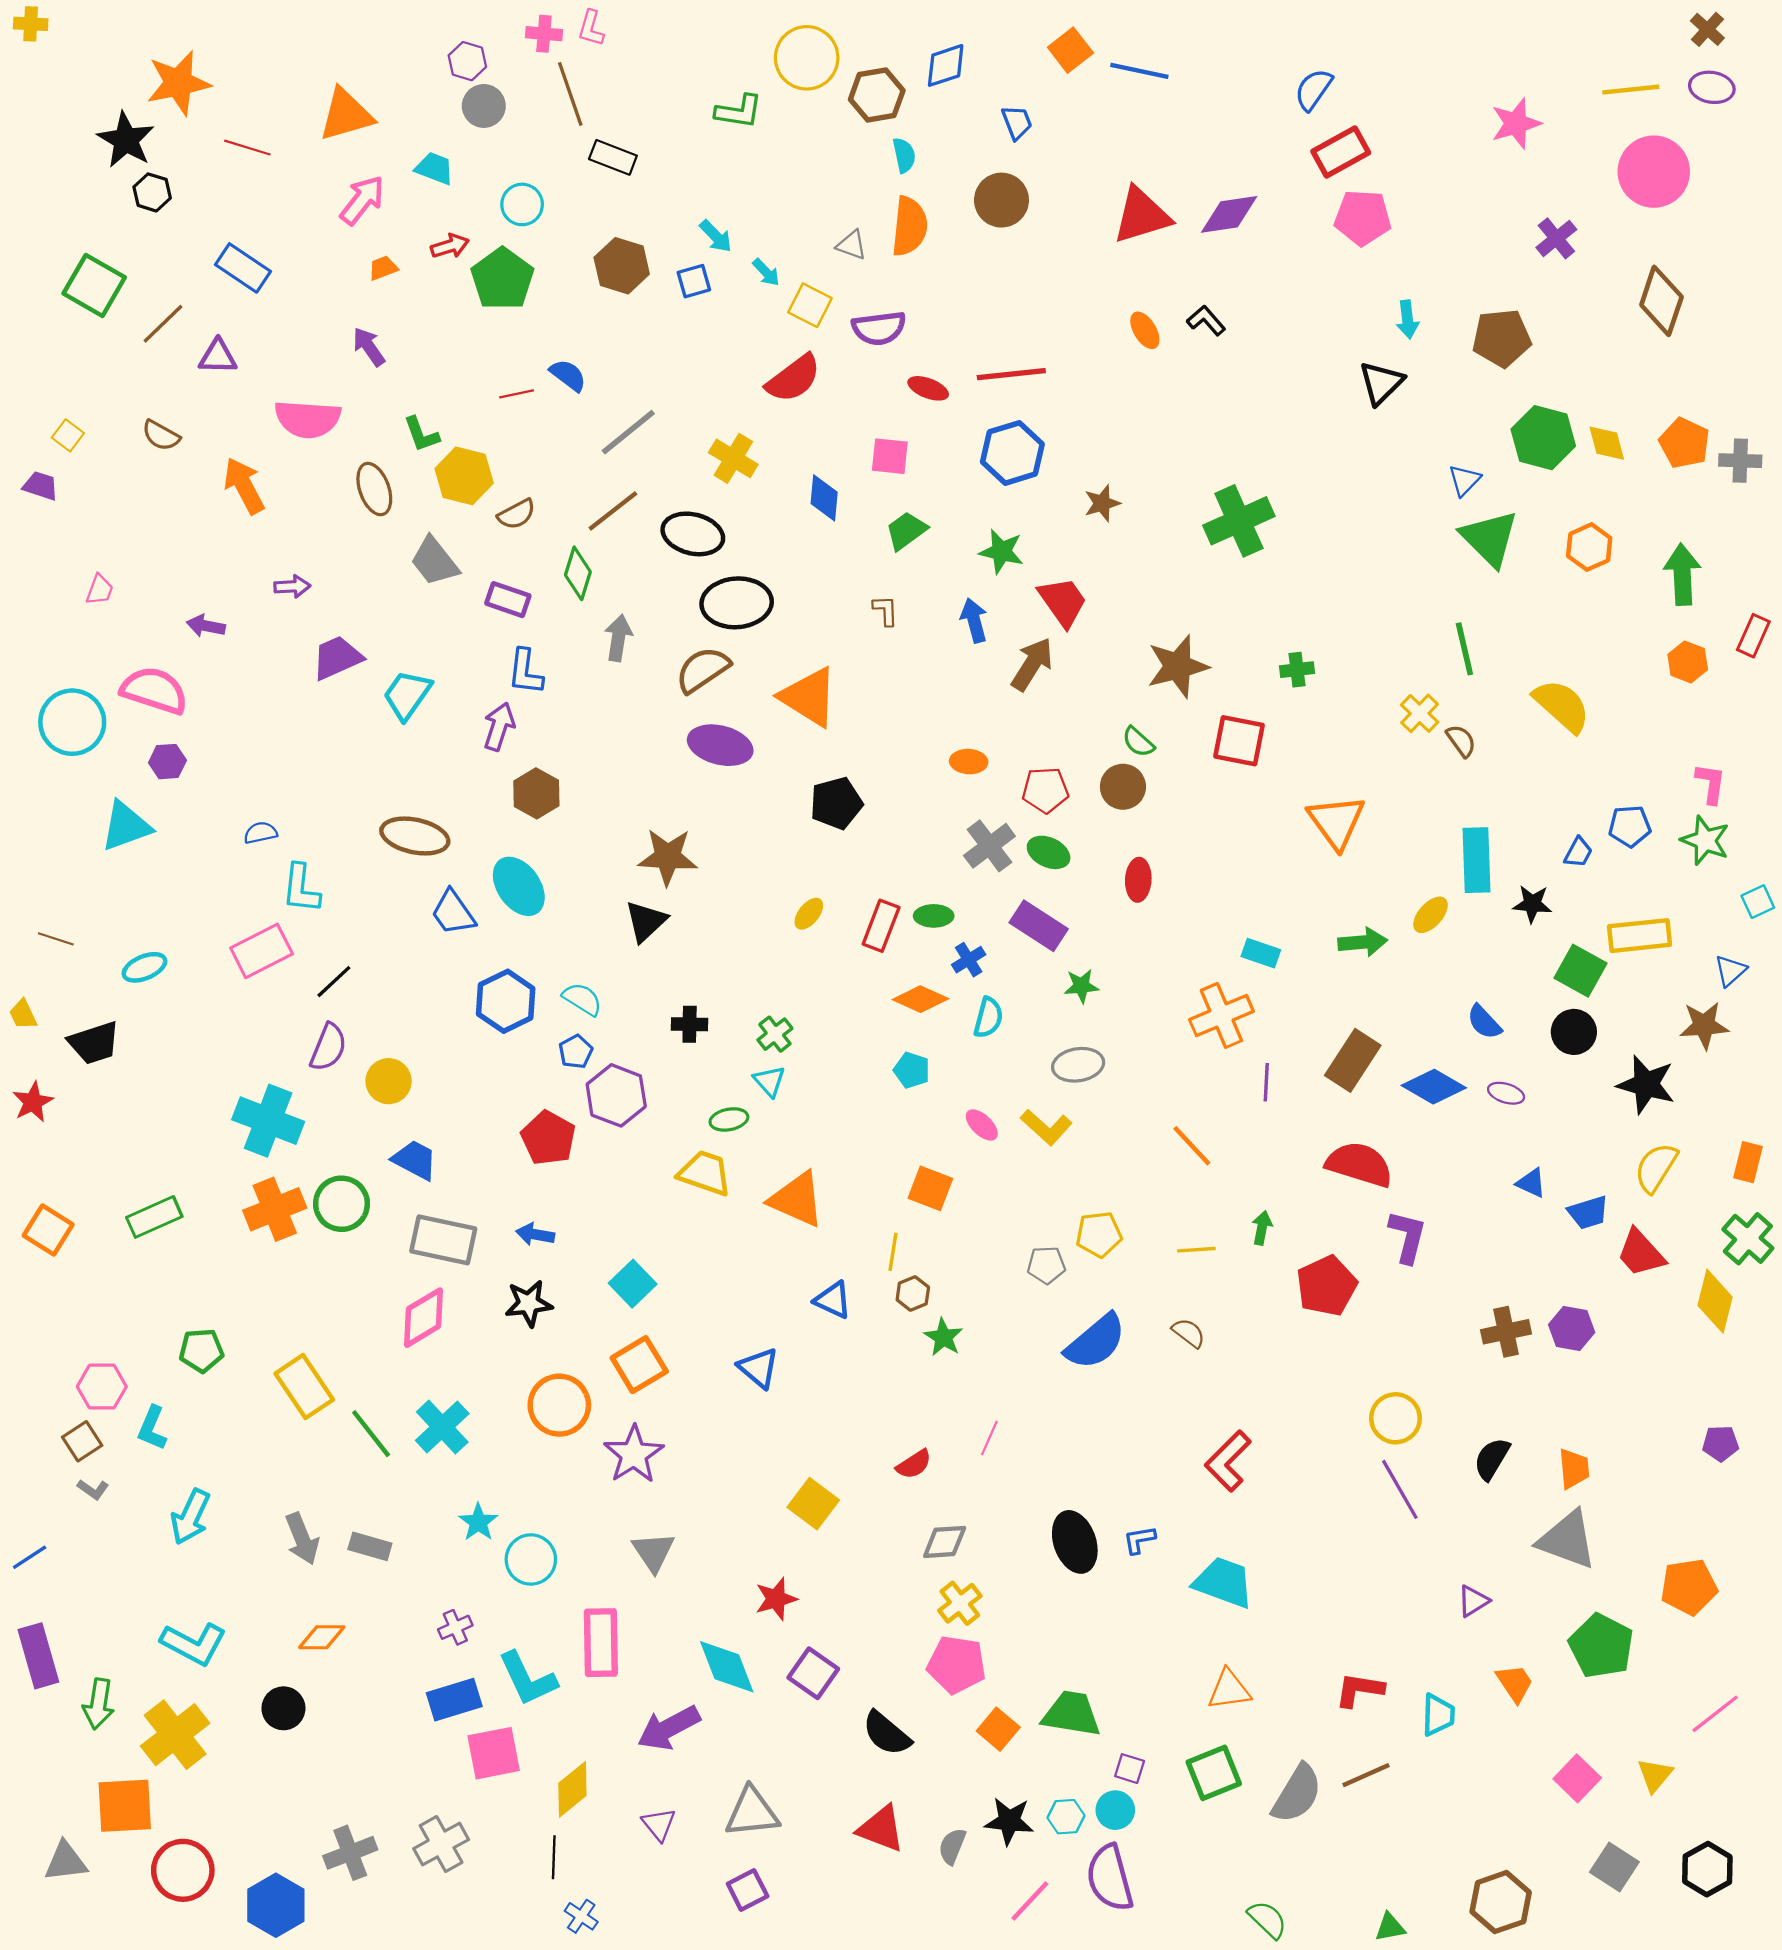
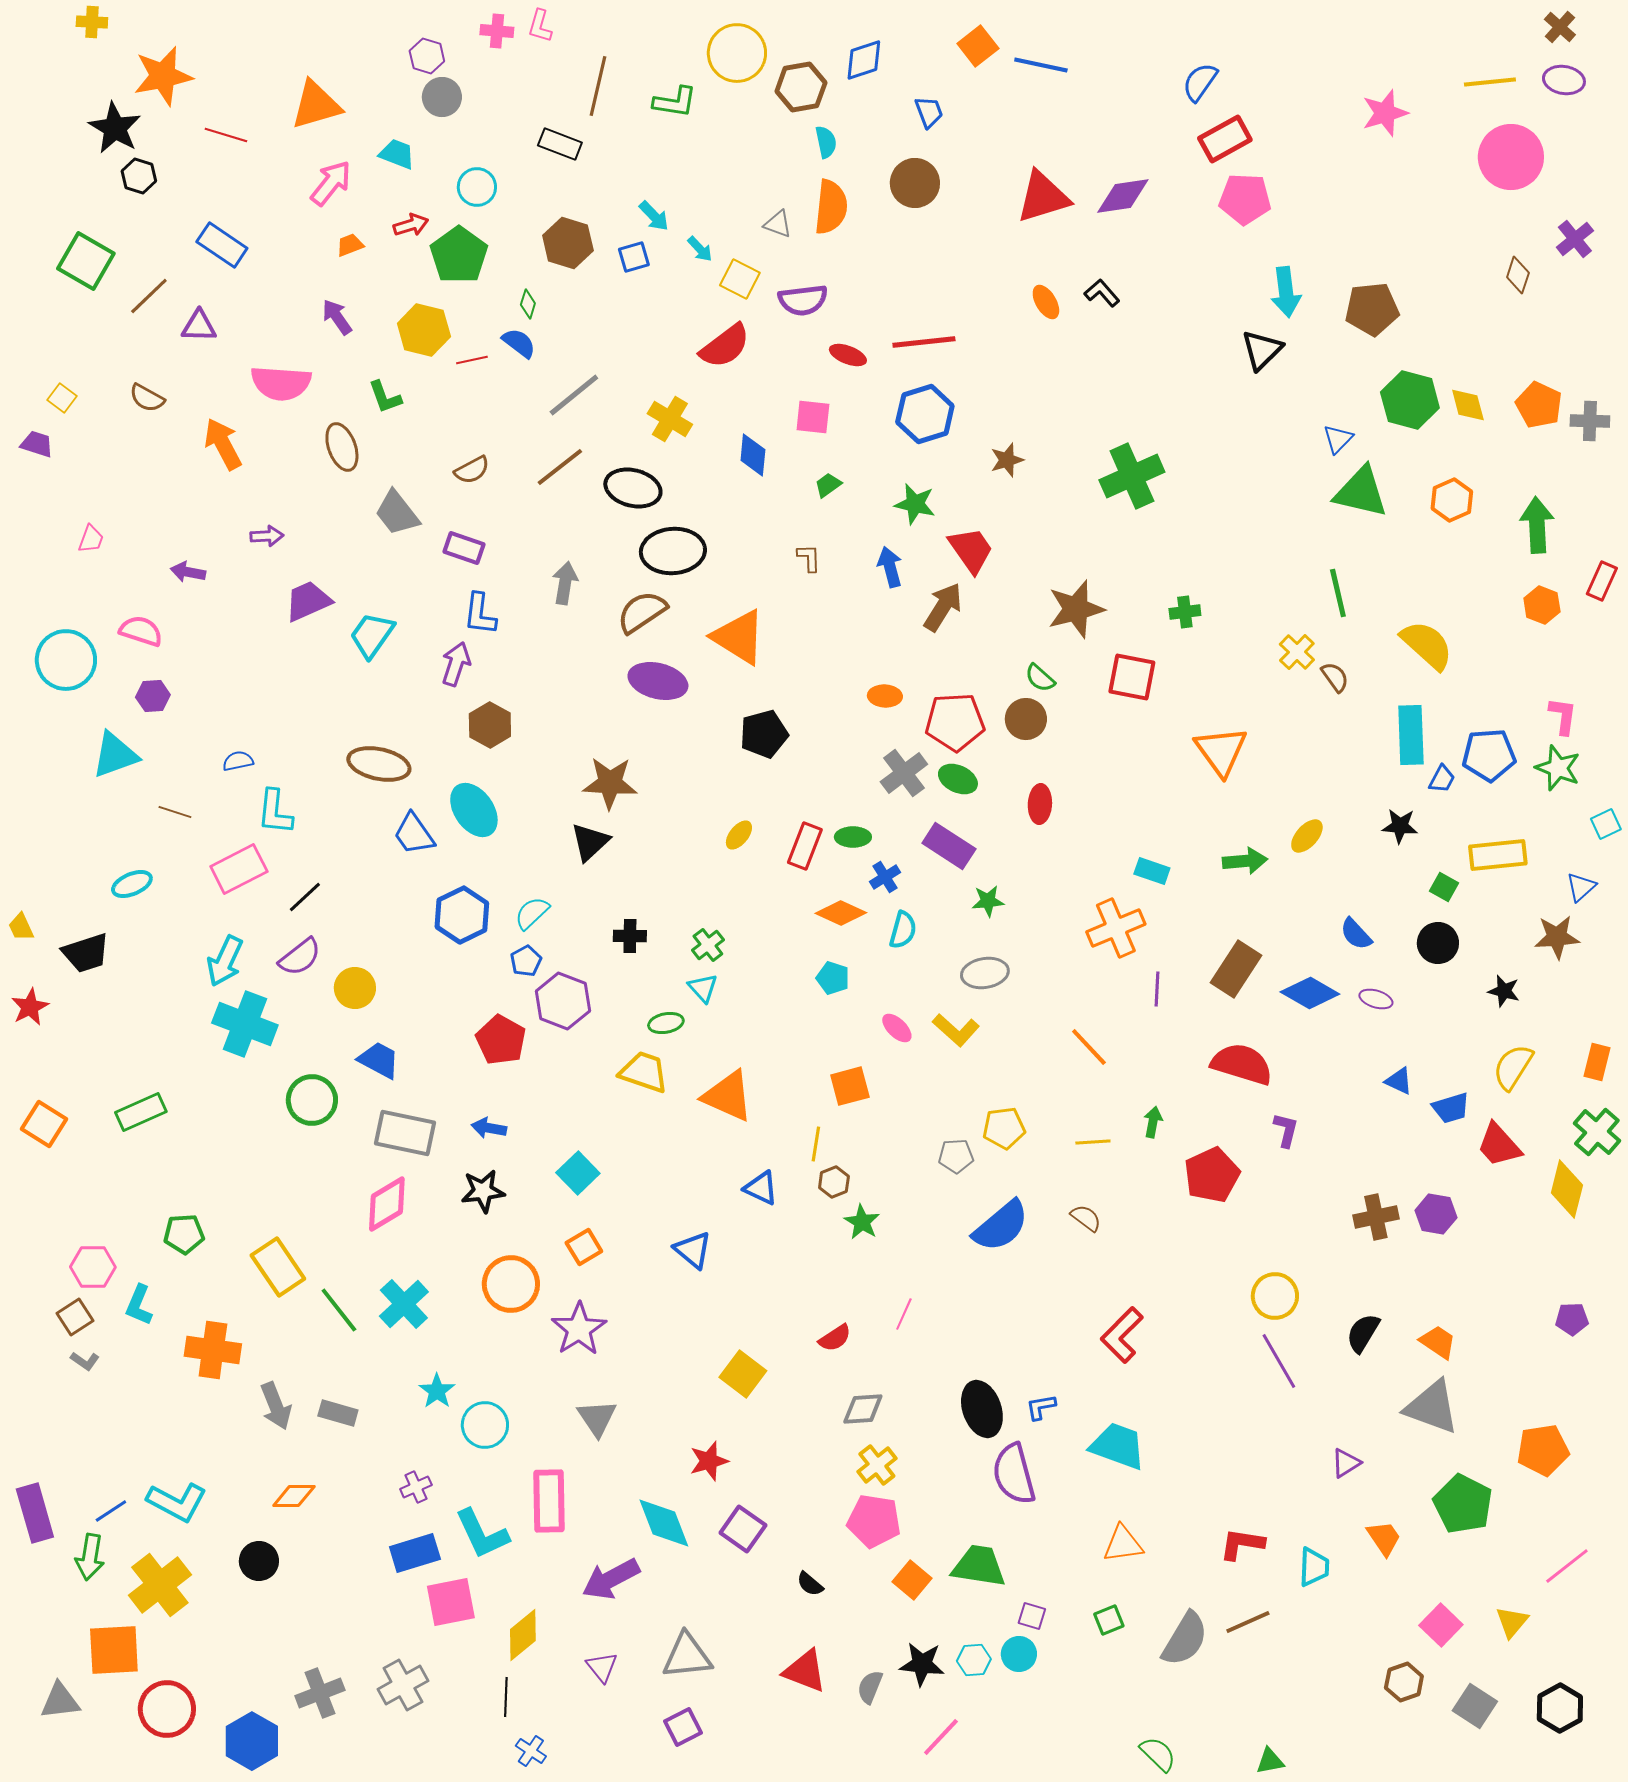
yellow cross: (31, 24) -> (92, 22), moved
brown line: (570, 94) -> (598, 86), moved, turned 32
purple cross: (1556, 238) -> (1575, 239), moved
brown diamond: (1661, 301) -> (1518, 275), size x0.6
cyan arrow: (1408, 319) -> (1286, 292), size x1.4
yellow hexagon: (464, 476) -> (424, 330), moved
green trapezoid: (906, 531) -> (828, 485), size x0.7
green triangle: (1490, 538) -> (1361, 492), turned -32
green diamond: (578, 573) -> (528, 304), moved, size x0.6
pink semicircle: (154, 690) -> (141, 631), size x0.7
red pentagon: (1045, 790) -> (955, 722), size x1.4
blue pentagon: (1630, 826) -> (1489, 755), size x1.4
cyan rectangle: (1476, 860) -> (1411, 735), moved
brown line: (56, 939) -> (175, 812), moved
green square: (1580, 971) -> (1444, 887), size x0.6
cyan semicircle: (582, 999) -> (532, 913), turned -75
purple semicircle: (328, 1047) -> (300, 957), turned 30
black star: (1646, 1084) -> (1504, 991), size x0.6
orange square: (930, 1188) -> (850, 1086), turned -36
orange cross: (275, 1209) -> (213, 1350), moved, turned 30
purple L-shape: (1408, 1237) -> (1286, 1130), size x0.7
orange square: (639, 1365) -> (584, 1247), size x0.7
orange trapezoid: (1574, 1469) -> (1438, 1342), turned -51
cyan arrow: (190, 1517) -> (225, 961), moved
blue line: (30, 1557) -> (111, 1511), moved
black semicircle: (887, 1733) -> (810, 1584), size x0.6
green square: (1214, 1773) -> (1109, 1620), size x0.6
purple semicircle: (1110, 1878) -> (1014, 1474), moved
brown hexagon: (1501, 1902) -> (1404, 1682), moved, size x0.7

